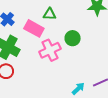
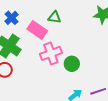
green circle: (73, 38) -> (72, 64), moved

